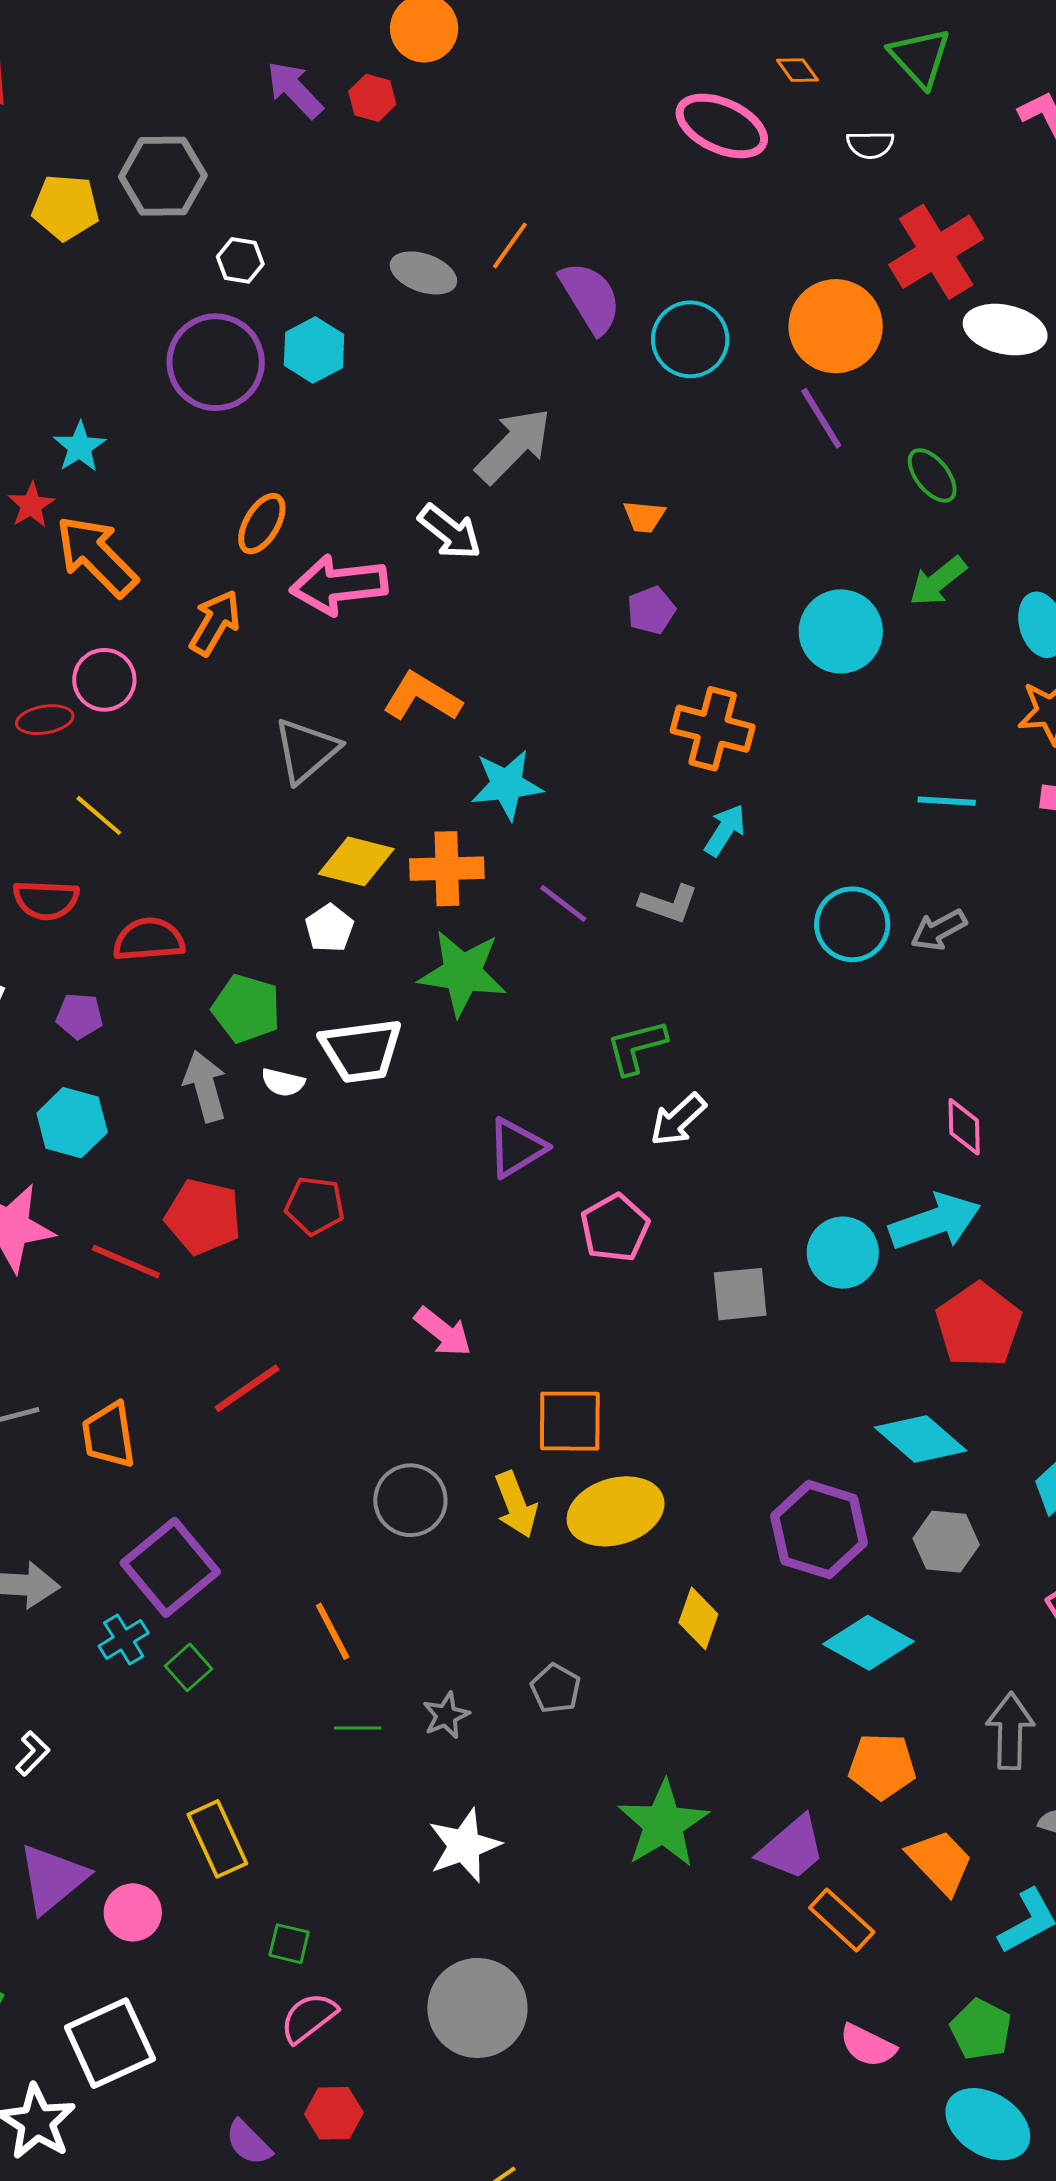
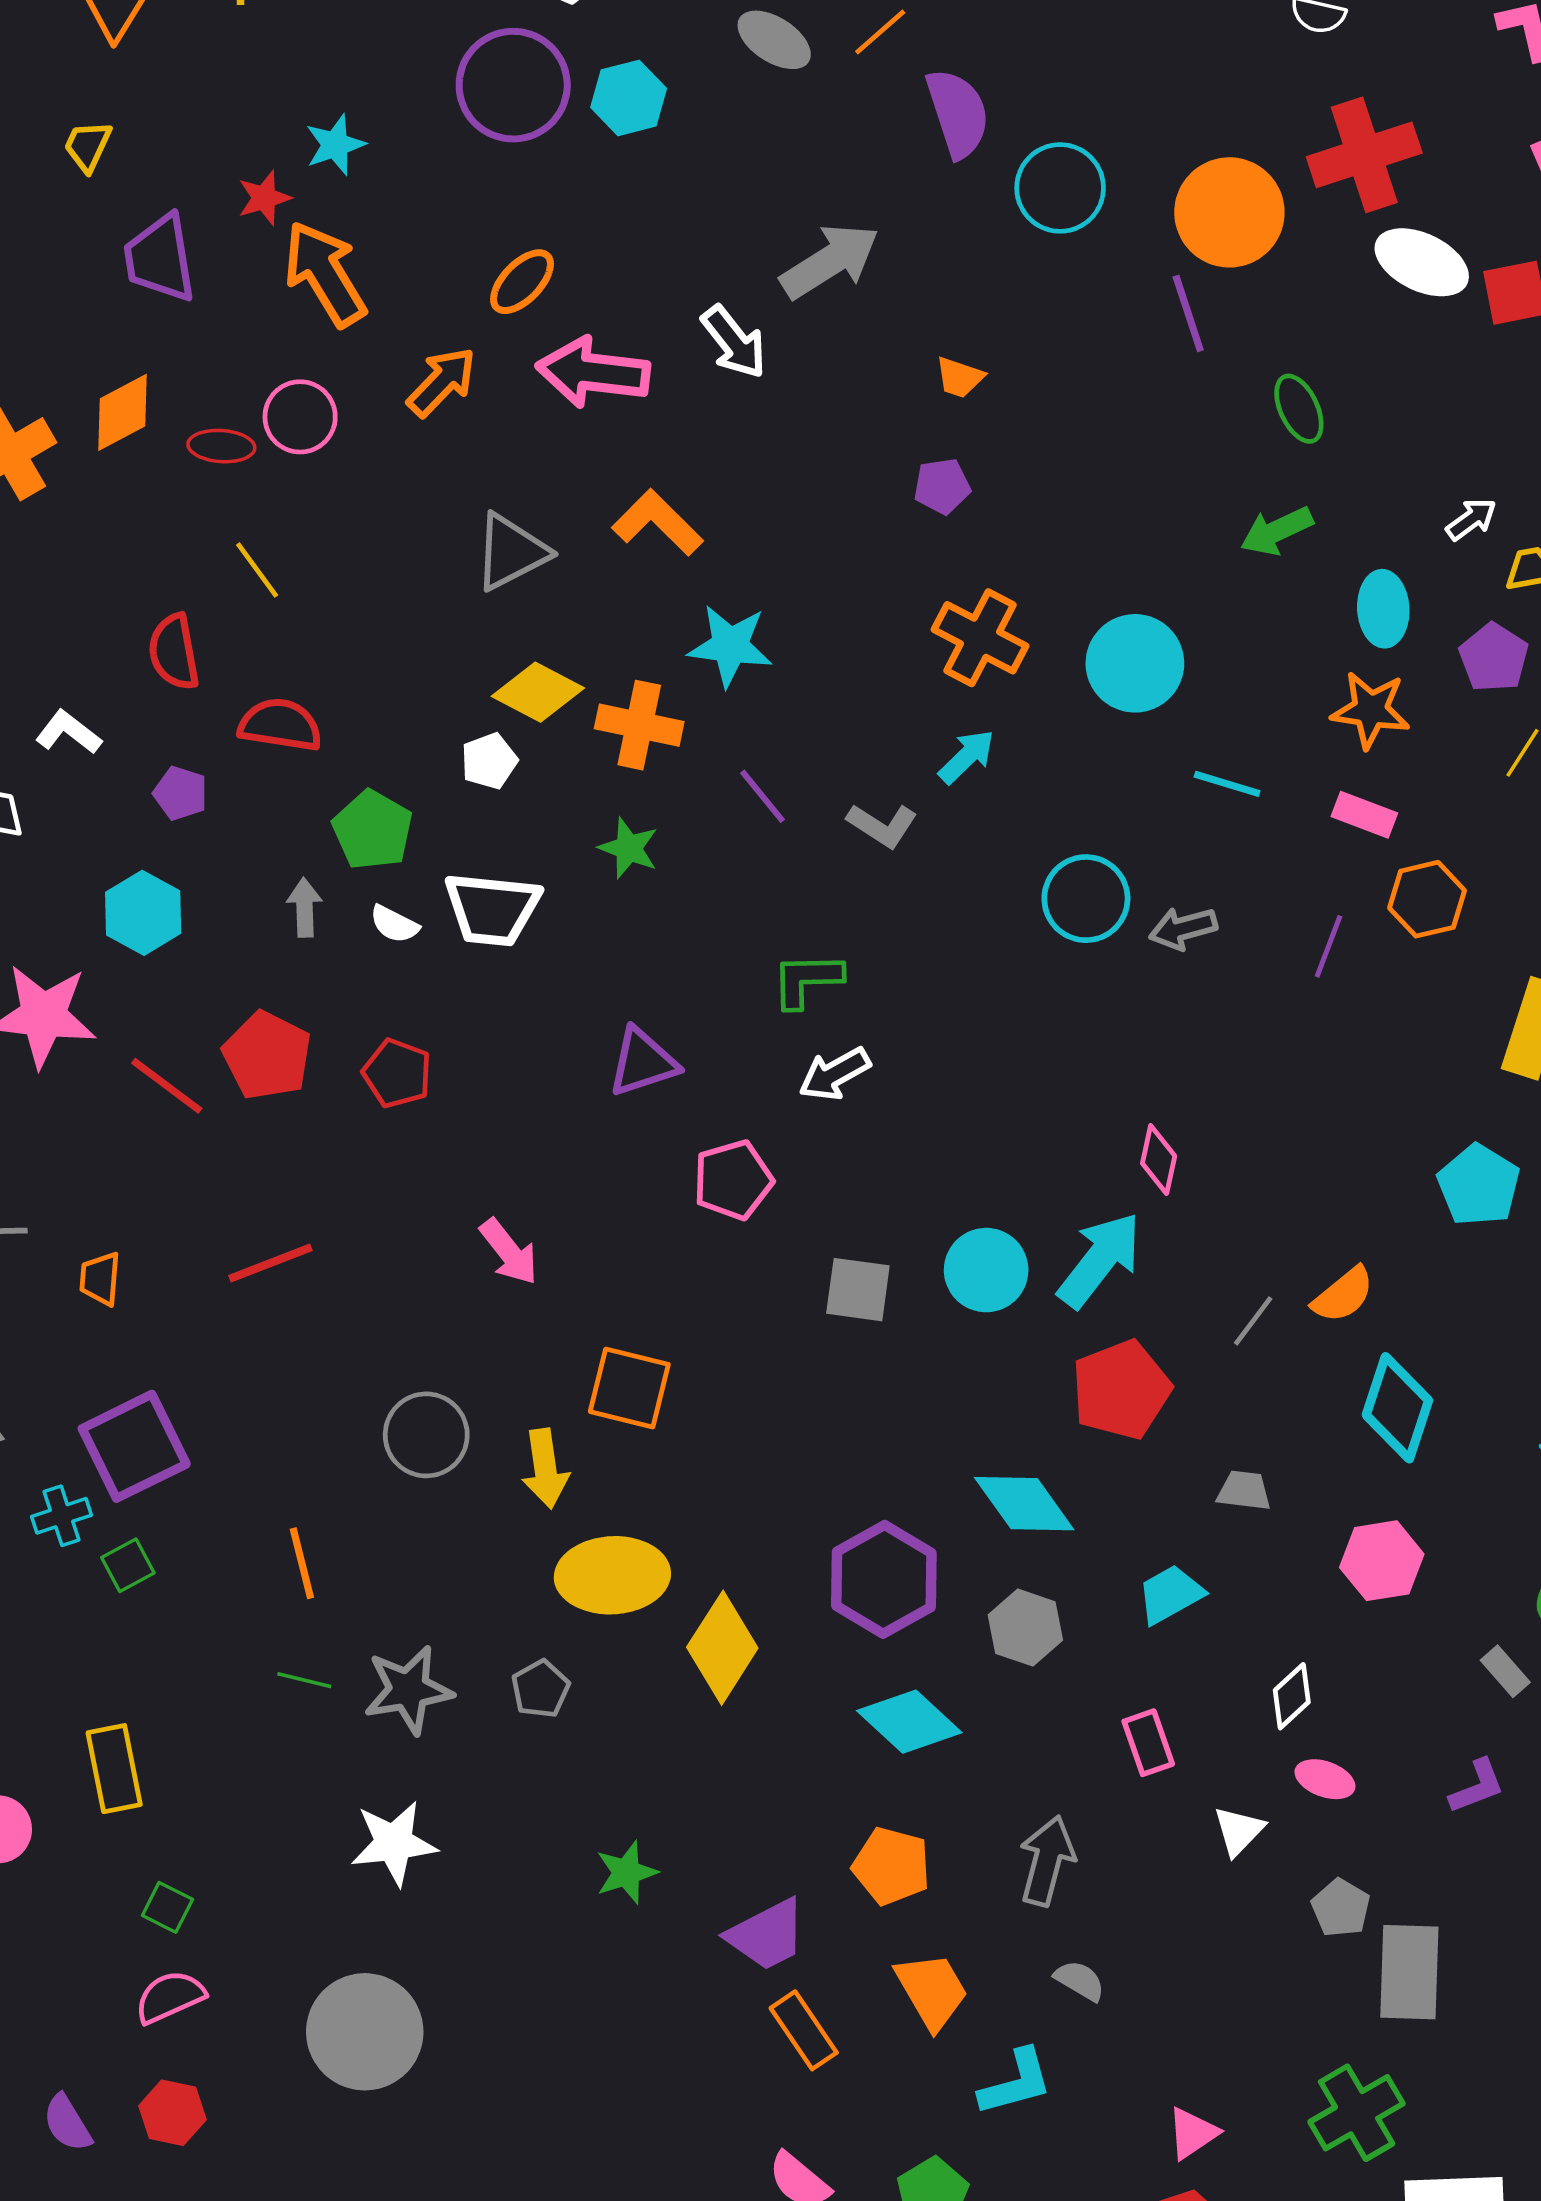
cyan circle: (841, 631) -> (1135, 663), moved
red semicircle: (46, 900) -> (174, 652), turned 64
green star: (462, 973) -> (629, 848), size x0.6
gray arrow: (205, 1086) -> (305, 907), size x0.7
cyan arrow: (935, 1222) -> (1100, 1260), turned -46
orange trapezoid: (109, 1435) -> (100, 1279), size x0.7
yellow ellipse: (616, 1511) -> (612, 1575), moved
yellow diamond: (698, 1618) -> (722, 1648), size x1.5
gray star: (446, 1715) -> (408, 1690), size x1.6
green star: (663, 1824) -> (626, 1873), size x0.6

